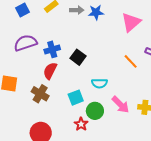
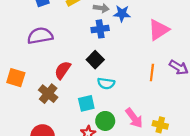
blue cross: (52, 49) -> (100, 29), moved
orange line: (131, 61) -> (152, 73), turned 42
cyan semicircle: (99, 83) -> (106, 83), moved

